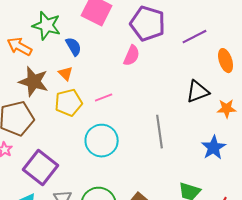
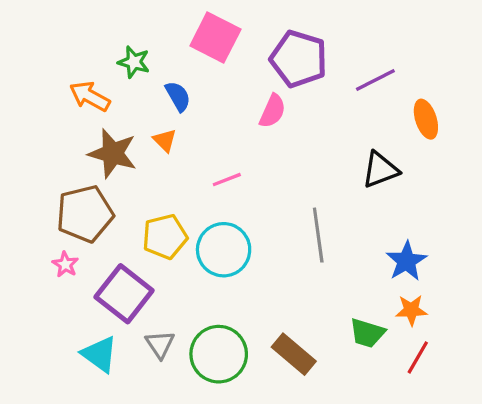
green star: (47, 26) -> (134, 62), size x0.7
yellow pentagon: (69, 103) -> (165, 237), moved
orange star: (227, 109) -> (411, 310), moved

